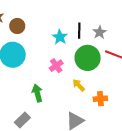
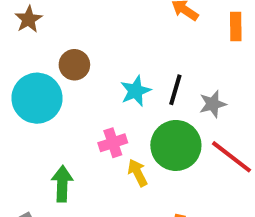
brown circle: (17, 26) -> (74, 65), moved
yellow arrow: (79, 85) -> (138, 173), moved

